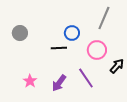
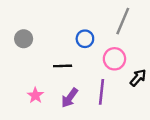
black line: (59, 48) -> (63, 66), moved
purple line: (86, 78) -> (101, 92), turned 40

